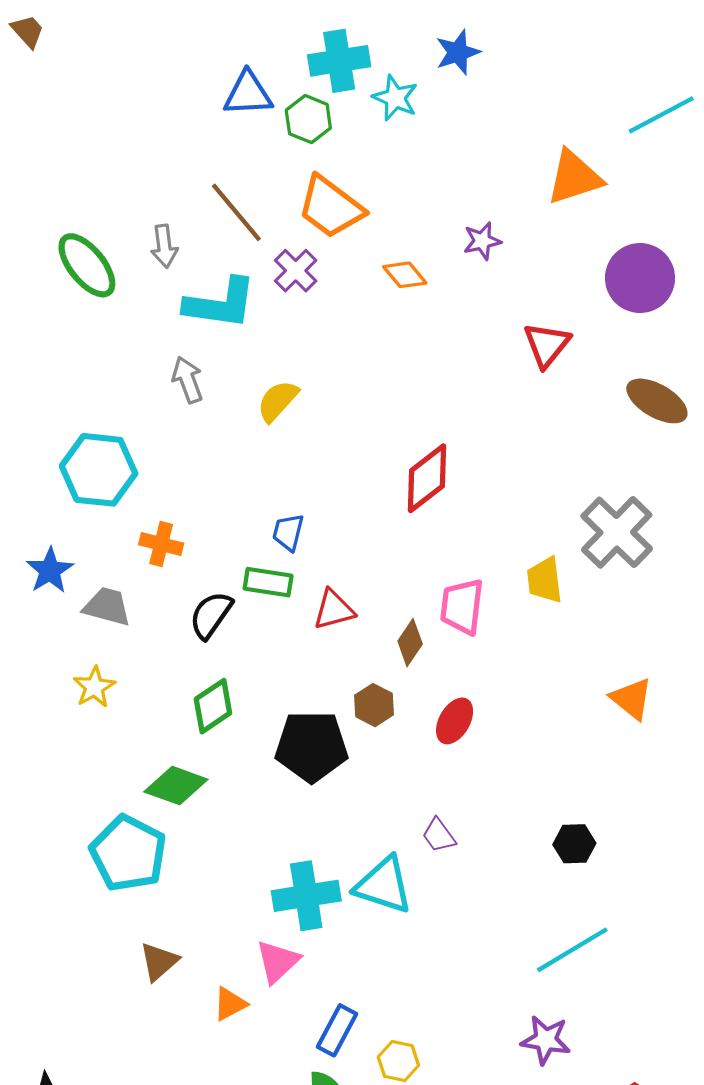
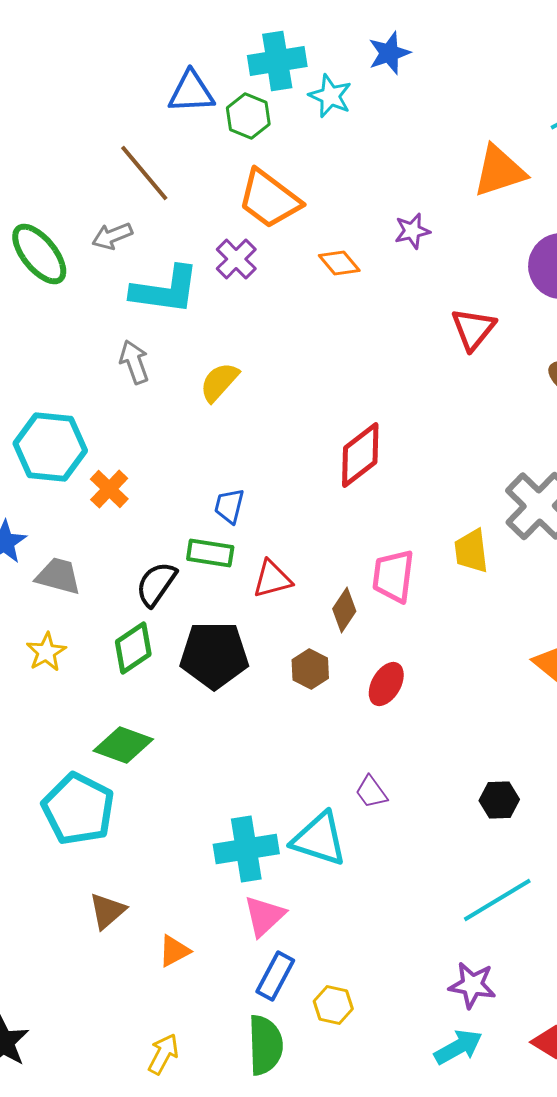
brown line: (236, 212) -> (144, 173), moved
gray arrow: (164, 246) -> (112, 236), turned 75
orange cross: (161, 544) -> (109, 489), moved, turned 30
green diamond: (213, 706) -> (133, 648), moved
black pentagon: (312, 746) -> (214, 655), moved
pink triangle: (278, 961) -> (264, 916), moved

